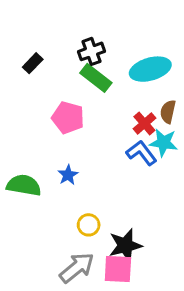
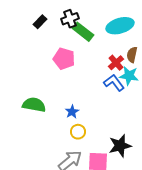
black cross: (91, 51) -> (70, 19), moved
blue star: (68, 175) -> (72, 112), moved
black star: (125, 245) -> (120, 146), moved

